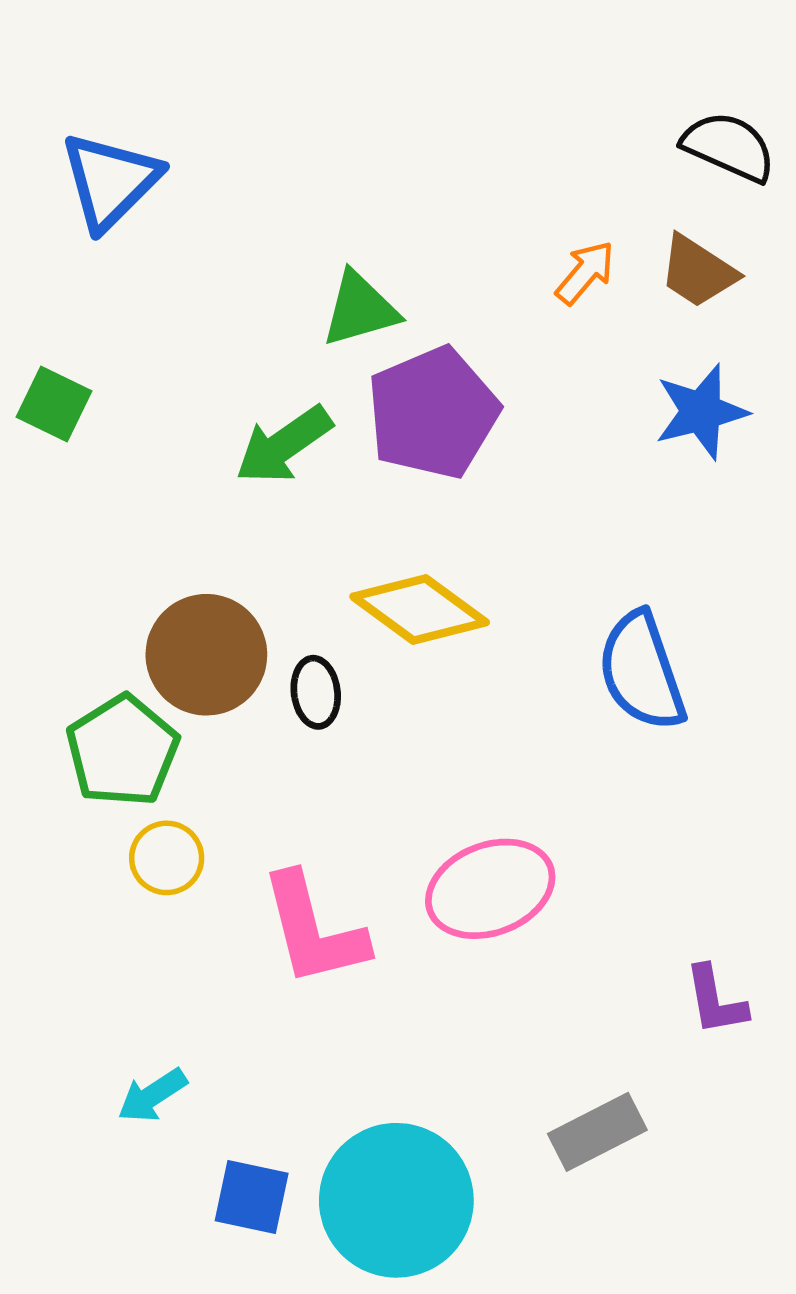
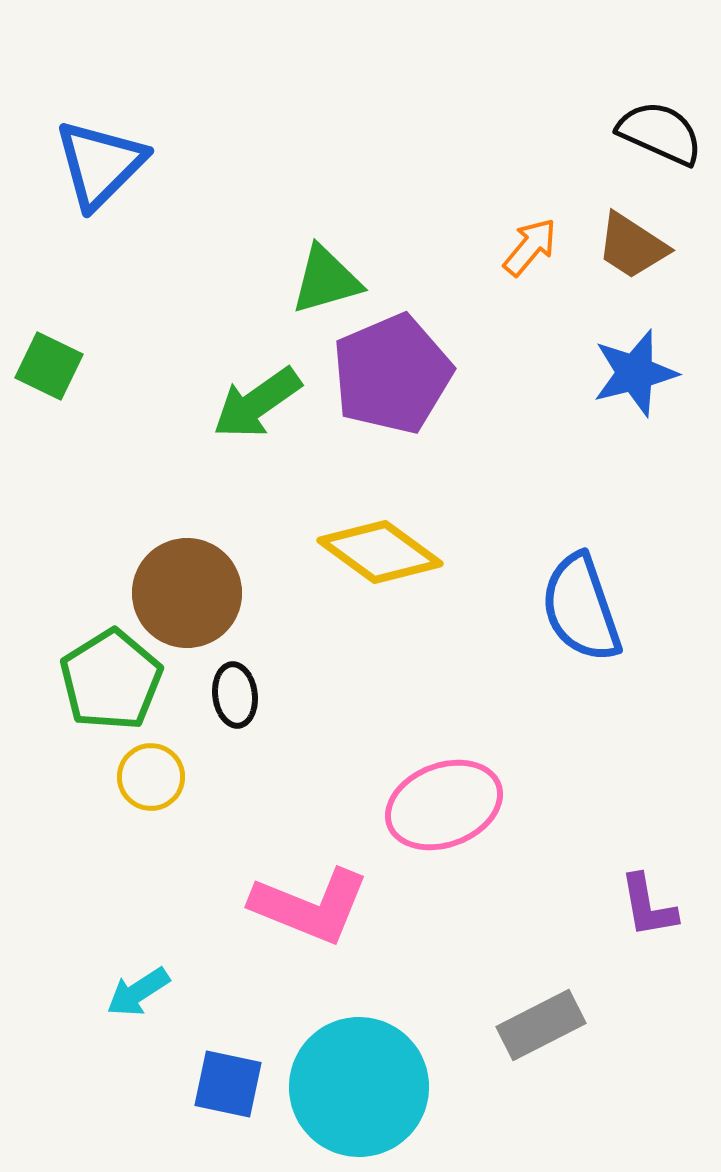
black ellipse: (316, 692) -> (235, 695), moved
pink L-shape: (314, 930) -> (310, 906), moved, turned -54

